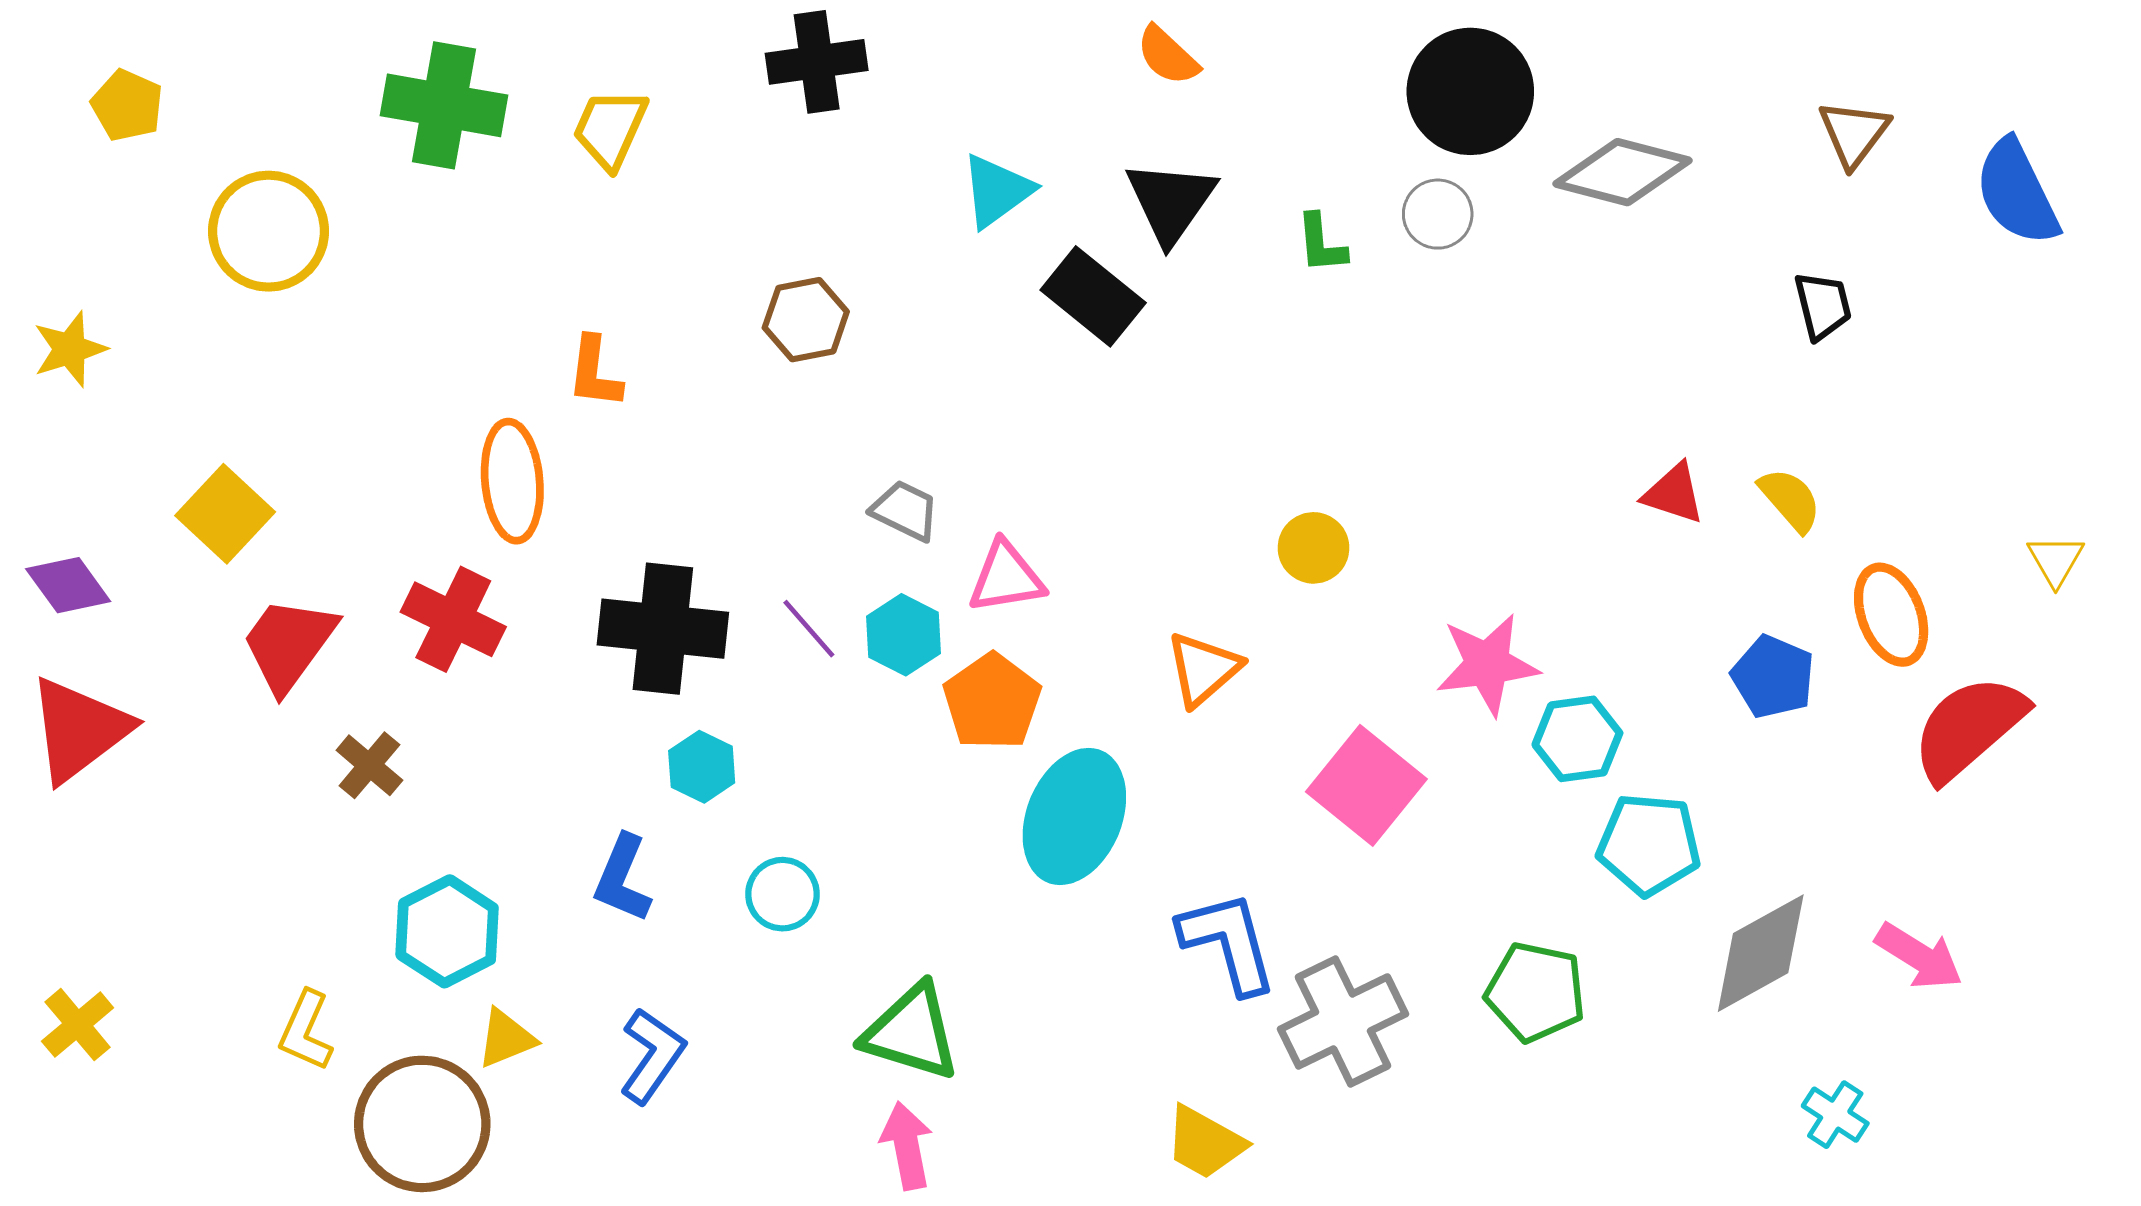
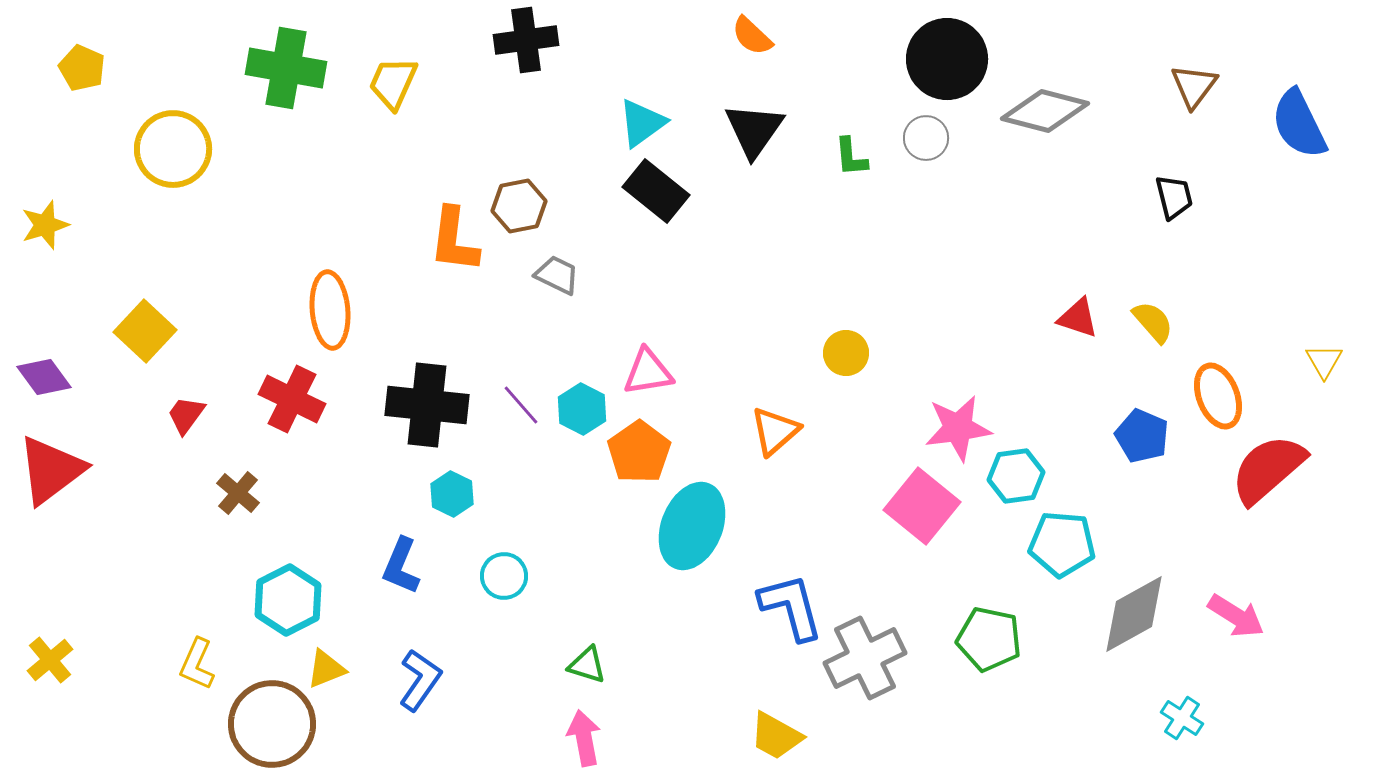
black rectangle: (1093, 296) -> (656, 191), moved
orange L-shape: (595, 372) -> (454, 240), moved, size x1.4
gray trapezoid: (905, 511) -> (557, 275), moved
red trapezoid: (289, 644) -> (186, 415), size x0.6
pink square: (1366, 785) -> (922, 506), moved
green triangle: (911, 1032) -> (587, 665), size x0.6

